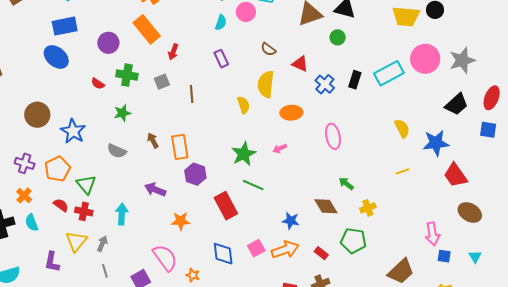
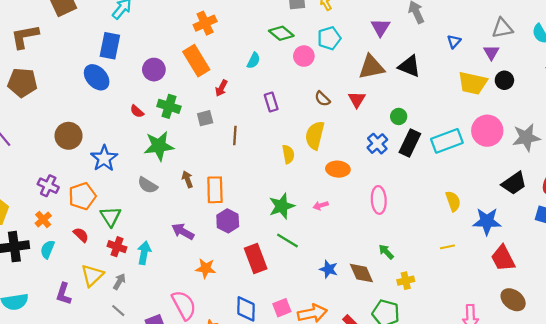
cyan semicircle: (221, 23) -> (254, 61), moved
blue rectangle: (65, 26) -> (110, 46), turned -75
green circle: (338, 37) -> (399, 116), moved
red triangle: (300, 64) -> (357, 100), moved, turned 30
black rectangle: (355, 80) -> (410, 143), size x1.4
green star: (122, 113) -> (159, 146), size x1.6
red cross: (84, 211) -> (117, 247), moved
blue star: (291, 221) -> (329, 269), moved
cyan semicircle: (32, 223) -> (47, 249), turned 36
gray line: (105, 271) -> (118, 311), turned -40

